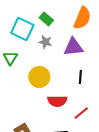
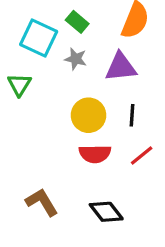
yellow circle: (39, 77) -> (89, 115), moved
red line: (81, 113) -> (142, 155), moved

